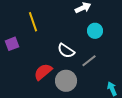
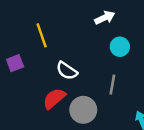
white semicircle: (66, 51) -> (67, 71), moved
gray line: (89, 61) -> (112, 85), turned -42

